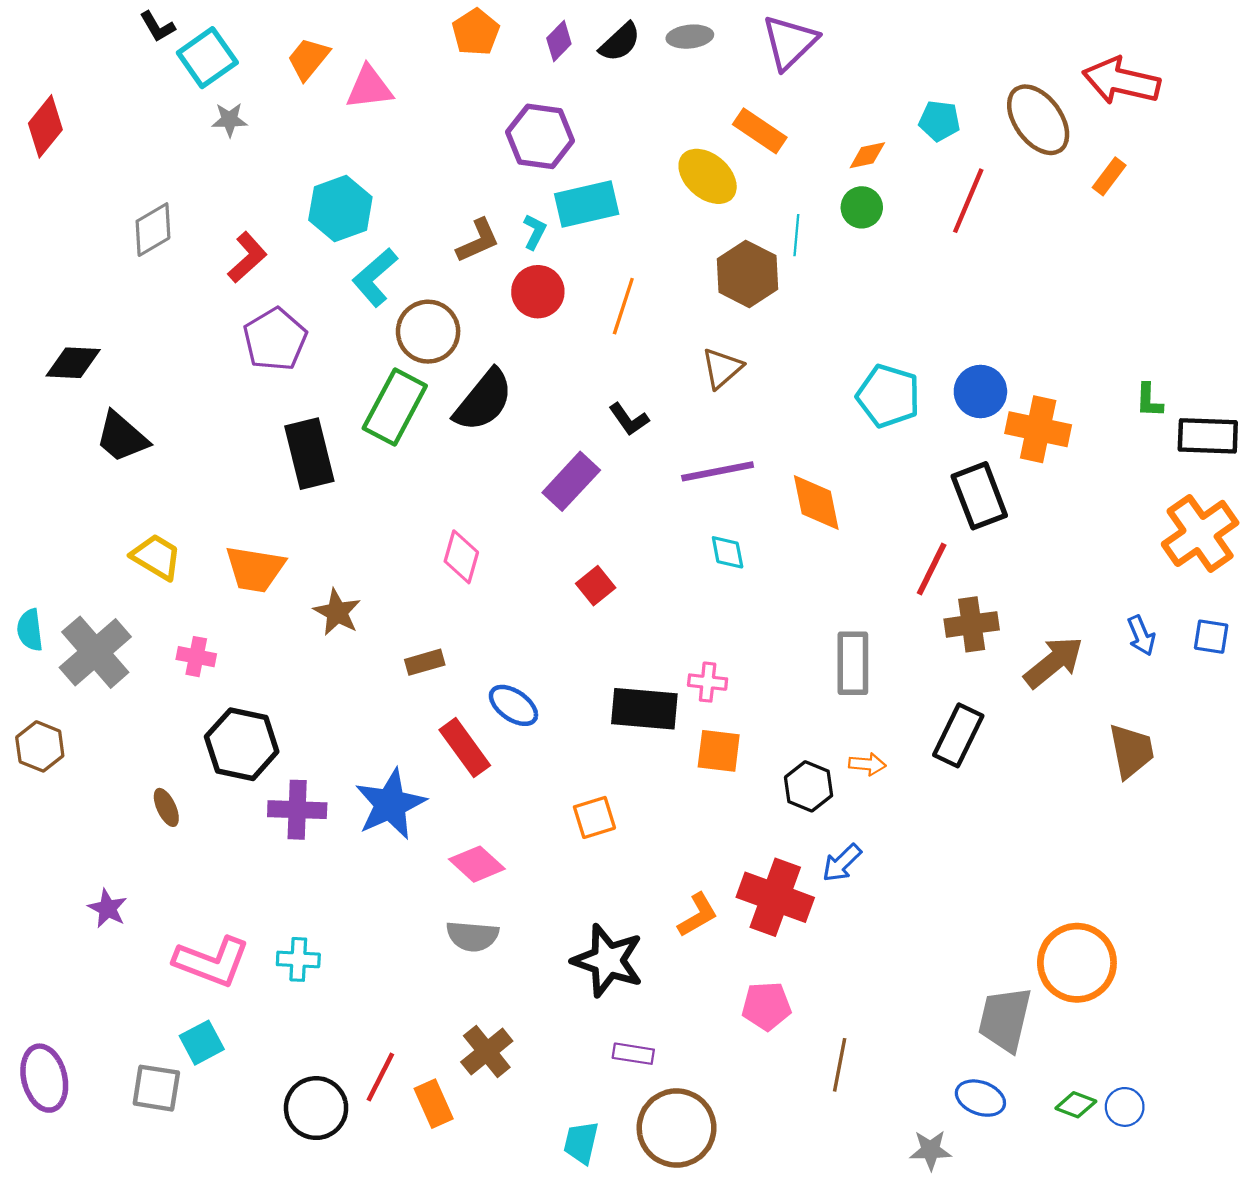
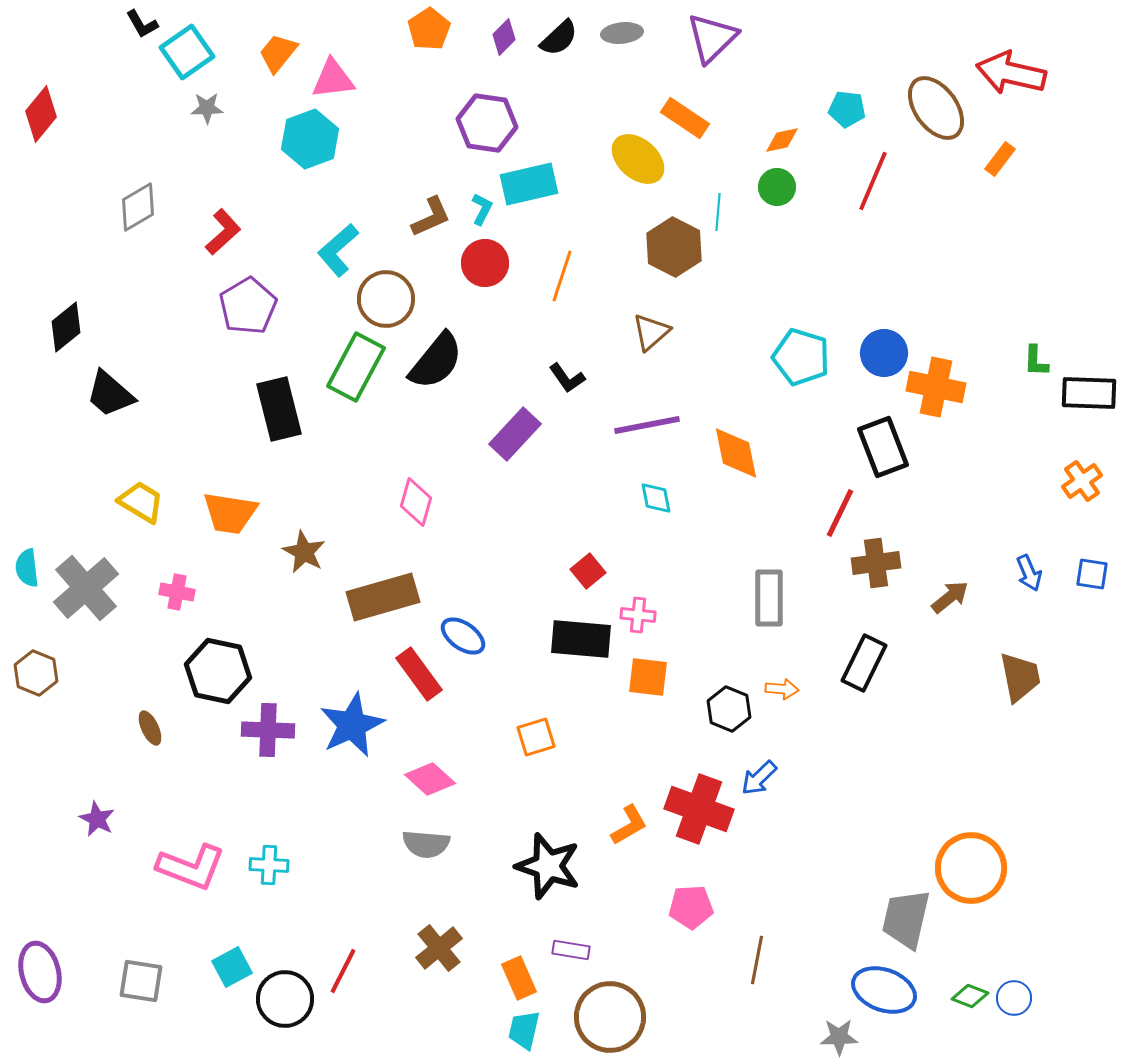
cyan hexagon: (340, 208) -> (310, 139), moved
black diamond: (73, 363) -> (66, 327), turned -42
orange cross: (1200, 533) -> (1082, 481), size x0.6
red square: (596, 586) -> (588, 571), moved
brown rectangle: (425, 662) -> (383, 597), size x2.0
brown arrow: (1054, 662) -> (950, 597), size x0.7
cyan square: (202, 1043) -> (232, 967), moved
blue ellipse: (980, 1098) -> (884, 990), size x1.4
orange rectangle: (434, 1104) -> (519, 978), moved

